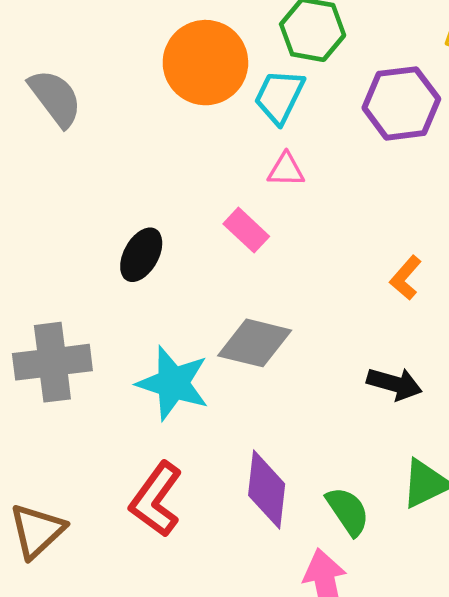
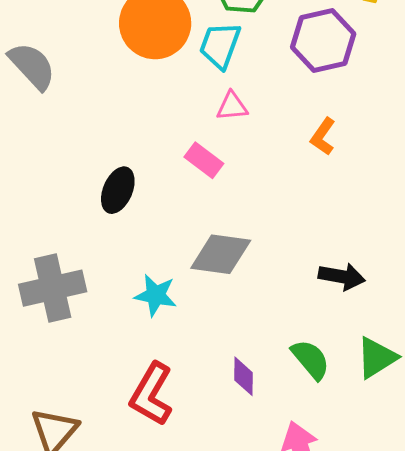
orange L-shape: (406, 278) -> (323, 136), moved
cyan star: (173, 383) -> (156, 295), size x0.7
purple diamond: (267, 490) -> (243, 376), size x0.6
green semicircle: (348, 511) -> (311, 359), moved

